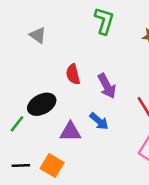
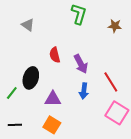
black ellipse: (42, 104) -> (31, 78), turned -45
blue arrow: (99, 121) -> (84, 91), moved, turned 56
orange square: (52, 166) -> (52, 125), moved

